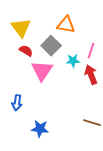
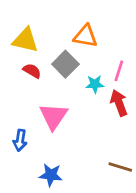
yellow triangle: (21, 28) -> (25, 40), turned -40
pink triangle: (42, 71) -> (53, 116), moved

